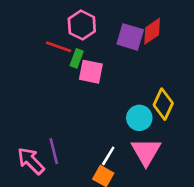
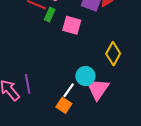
pink square: (91, 72) -> (72, 25), moved
cyan circle: (139, 118) -> (85, 76), moved

